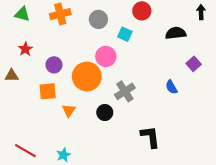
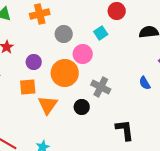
gray circle: (98, 19) -> (64, 34), moved
cyan square: (125, 34) -> (101, 33), turned 32
gray cross: (125, 91) -> (101, 87), turned -30
orange triangle: (69, 110) -> (48, 105), size x1.5

